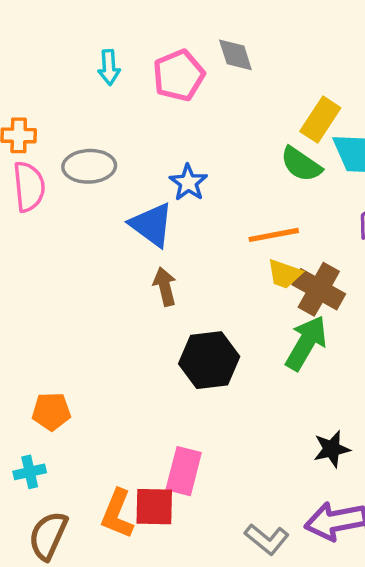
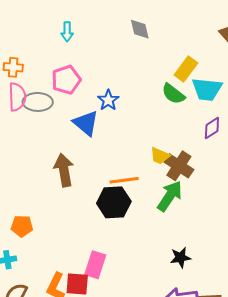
pink pentagon: (179, 75) -> (66, 80), moved
gray ellipse: (89, 166) -> (38, 102), moved
orange line: (274, 235) -> (124, 180), moved
brown arrow: (165, 287) -> (64, 170), moved, size x1.5

